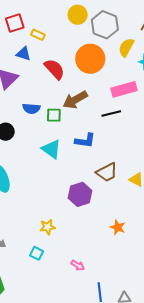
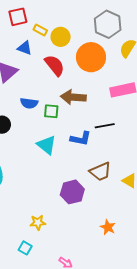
yellow circle: (78, 15) -> (61, 37), moved
brown arrow: (75, 100) -> (73, 97), turned 30
black line: (111, 113) -> (105, 126), moved

